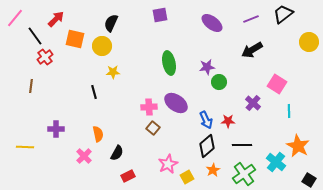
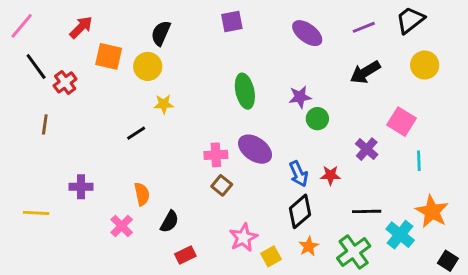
black line: (35, 36) -> (36, 66), moved
yellow circle: (309, 42) -> (425, 65), moved
black line: (94, 92) -> (136, 133), turned 72
black line: (242, 145) -> (367, 211), moved

